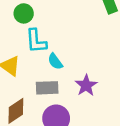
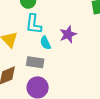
purple star: (86, 85) -> (68, 34), moved

